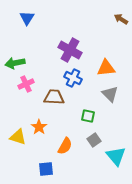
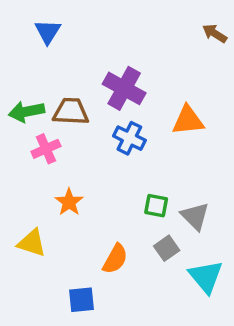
gray triangle: (110, 94) -> (195, 216), moved
brown trapezoid: (54, 97) -> (71, 112), moved
orange star: (39, 127) -> (69, 202), moved

